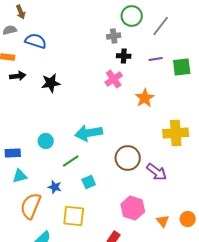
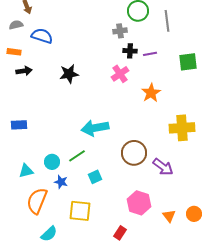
gray line: (161, 26) -> (167, 21), turned -45
purple line: (156, 59) -> (150, 54), moved
black star: (51, 83) -> (69, 74), moved
cyan circle: (46, 141) -> (52, 162), moved
blue rectangle: (13, 153) -> (19, 125), moved

